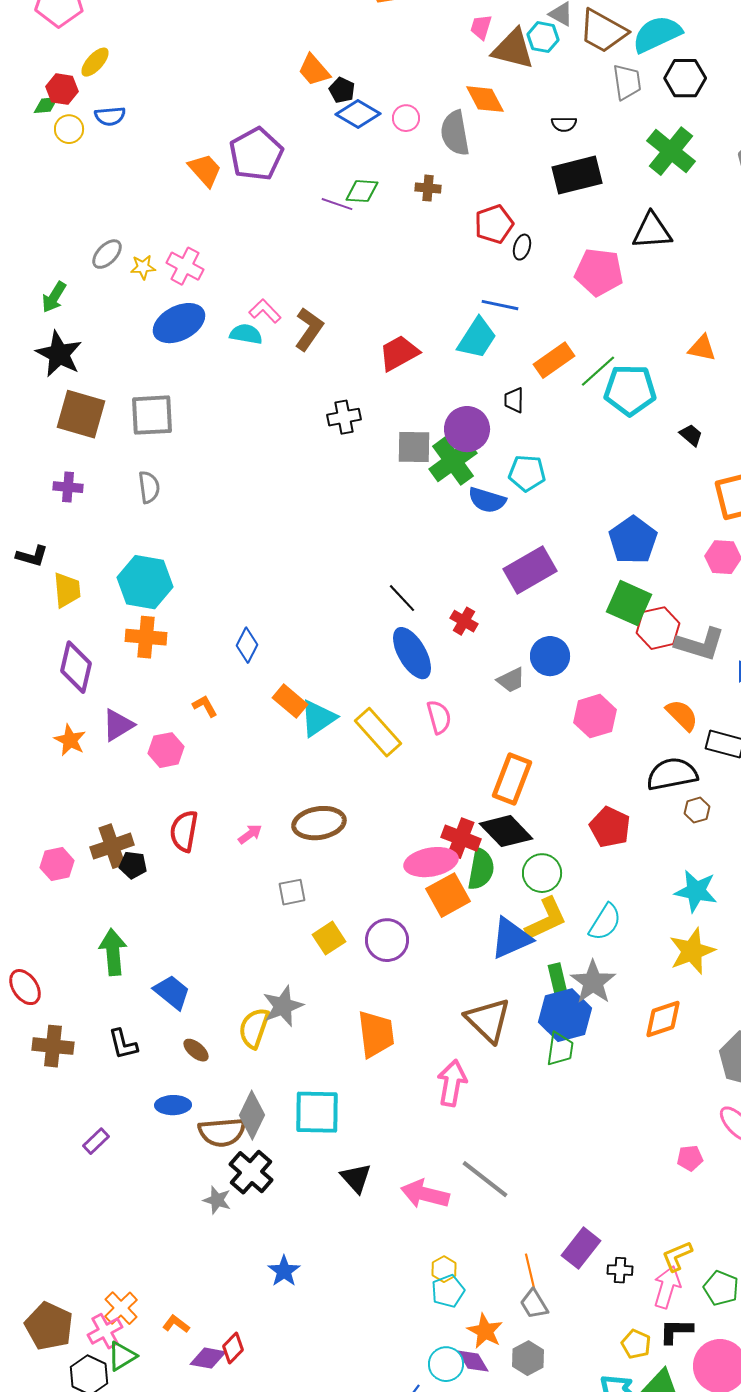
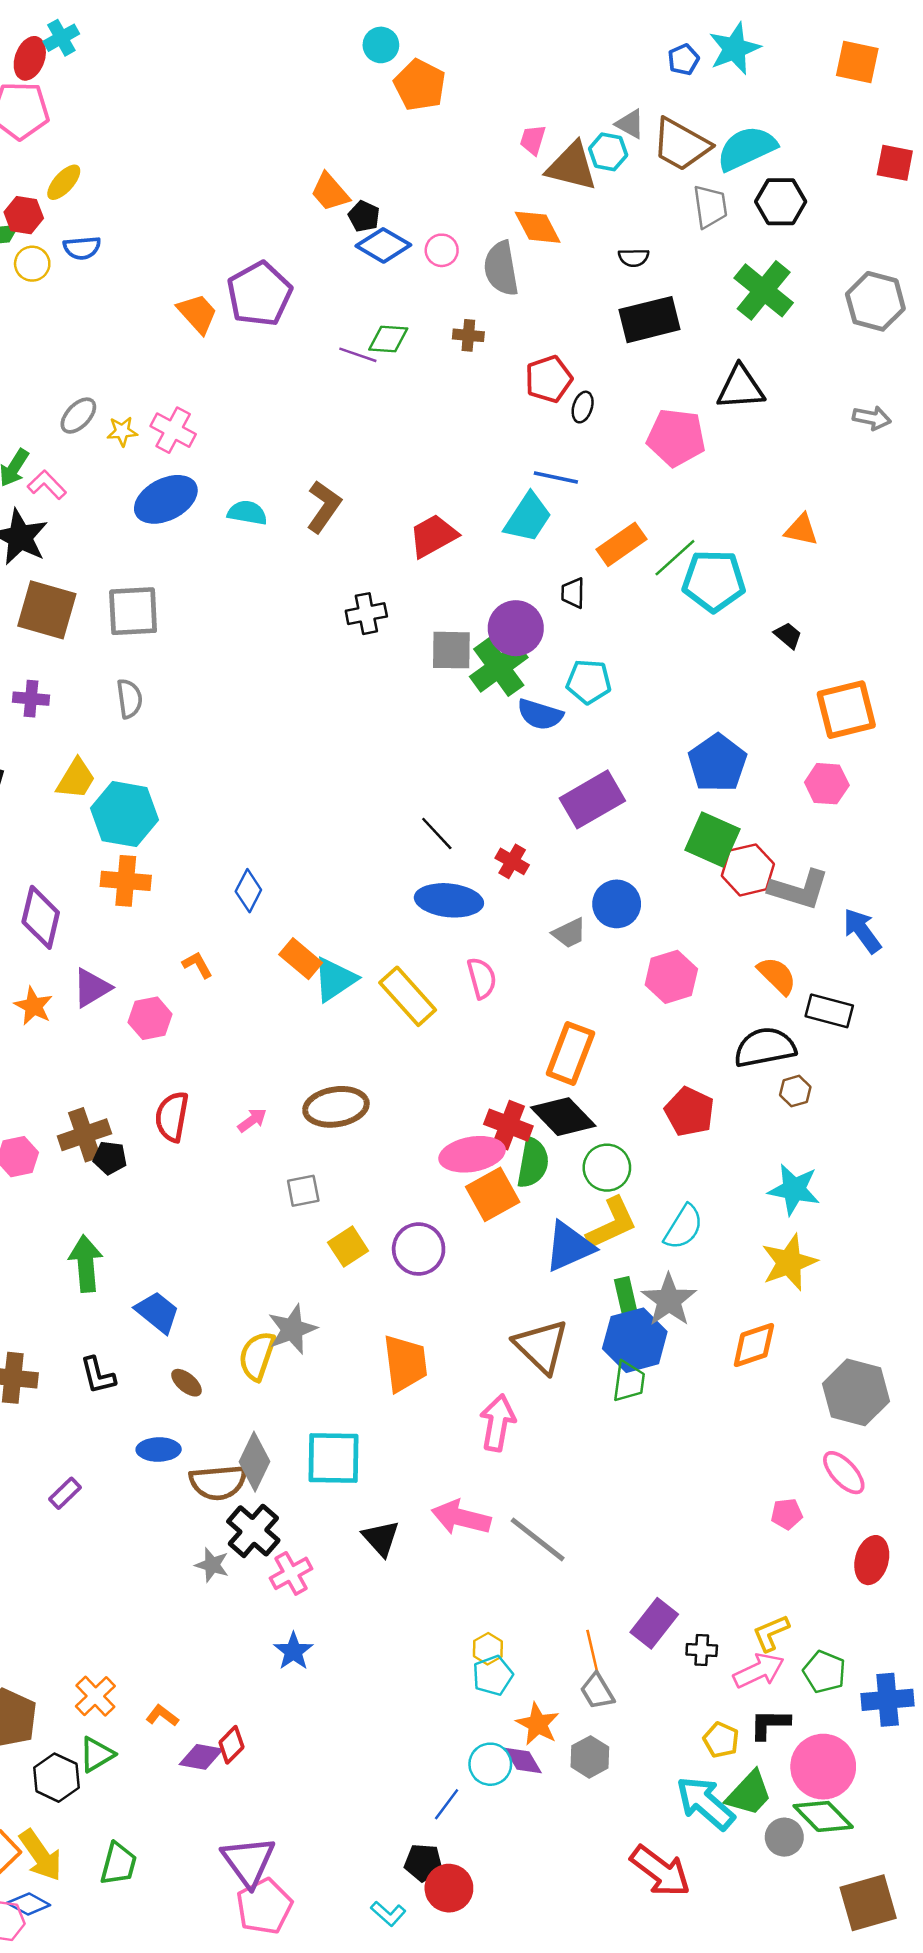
pink L-shape: (265, 311) -> (47, 485), moved
yellow trapezoid: (67, 590) -> (76, 779), moved, turned 36
blue ellipse: (412, 653) -> (449, 900), turned -54
pink arrow: (425, 1194) -> (461, 1518), moved
pink arrow: (667, 1287) -> (759, 1671), turned 48
pink cross: (105, 1331) -> (291, 1573), moved

